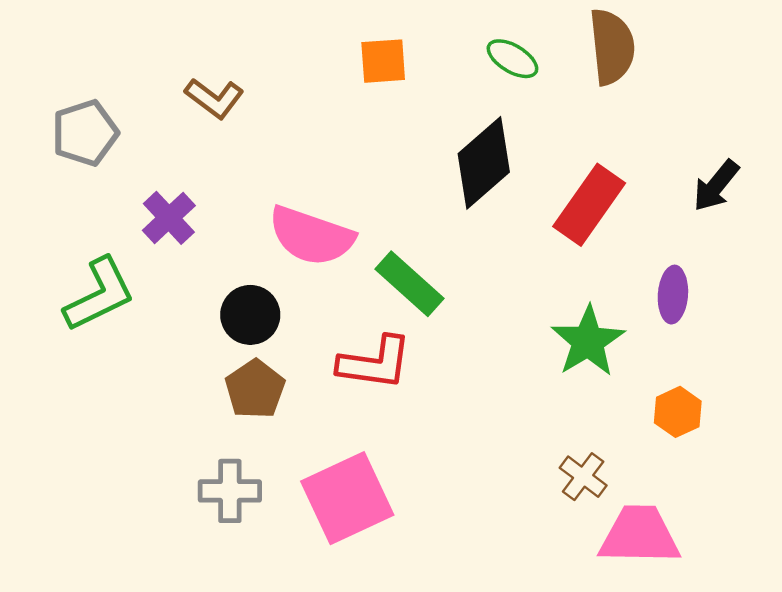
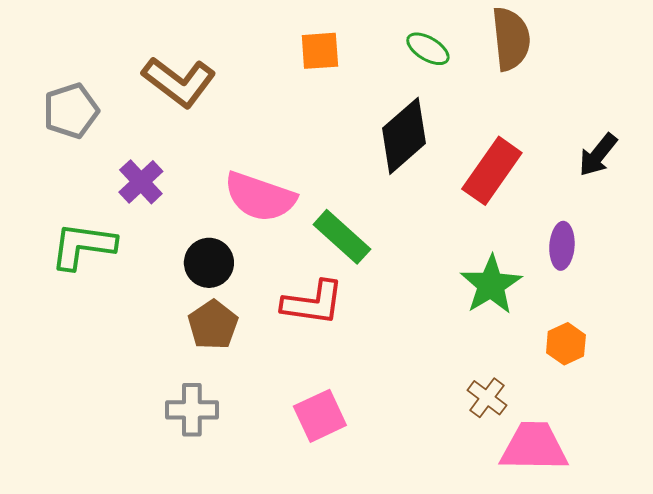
brown L-shape: (214, 98) -> (179, 82), size x1.5
green L-shape: (99, 295) -> (83, 246), turned -146
pink square: (347, 498) -> (320, 416), moved, size x0.7

